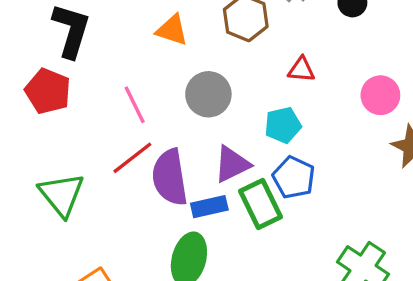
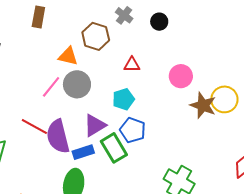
orange triangle: (172, 30) -> (68, 56), moved
pink line: (135, 105) -> (51, 87), moved, turned 70
red line: (132, 158) -> (34, 127), turned 72

